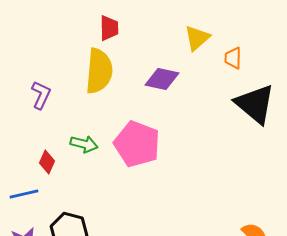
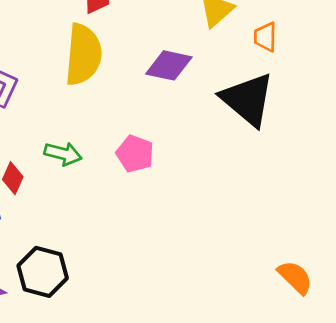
black triangle: (255, 104) -> (248, 99), moved
pink pentagon: (137, 144) -> (135, 154), size x0.6

